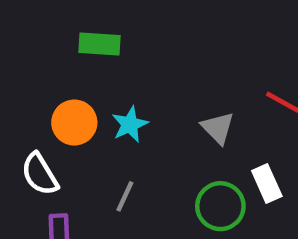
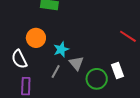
cyan star: (130, 124) -> (61, 49), moved
gray triangle: (218, 128) -> (76, 63), moved

